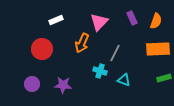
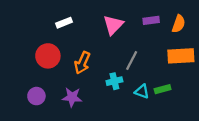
purple rectangle: (132, 18) -> (151, 20), turned -72
orange arrow: (82, 43) -> (82, 63), moved
cyan cross: (100, 71) -> (114, 81), turned -32
green rectangle: (164, 78) -> (163, 89), moved

